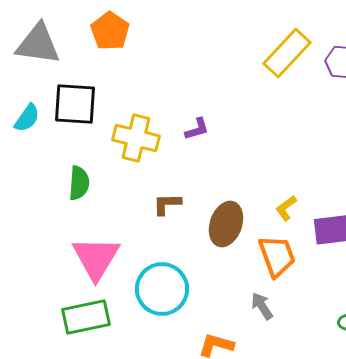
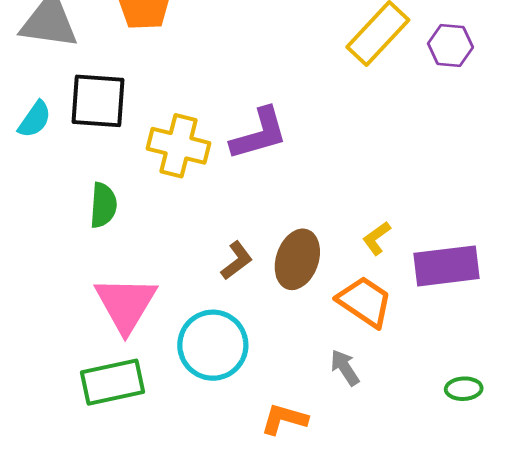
purple L-shape: (197, 129) -> (259, 134), size x1.8
brown L-shape: (167, 204) -> (237, 261), moved, turned 144
orange trapezoid: (277, 256) -> (365, 302), turned -36

